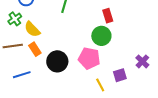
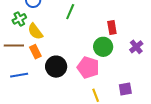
purple cross: (142, 61) -> (136, 47), moved
purple square: (120, 75) -> (125, 89), moved

